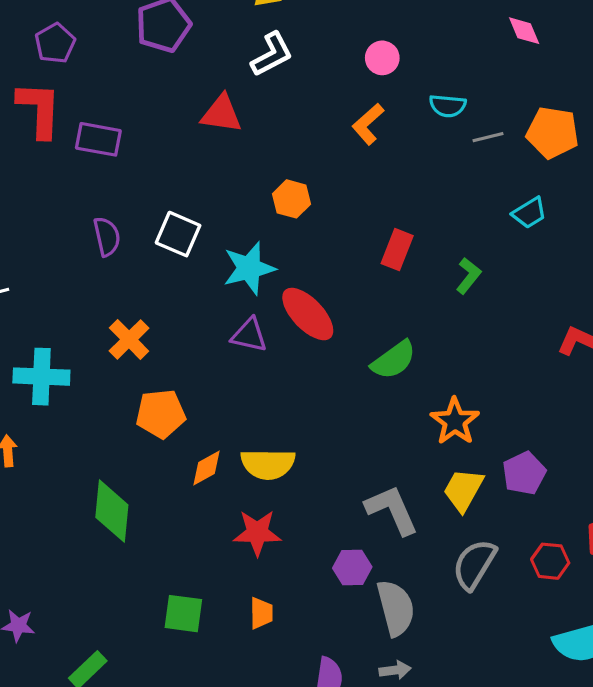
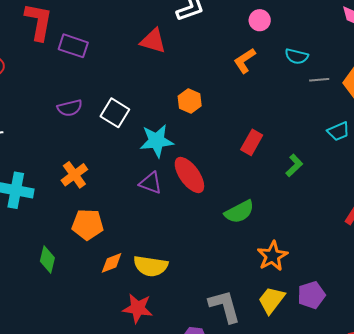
purple semicircle: (107, 237) -> (70, 108), turned 80
green diamond: (112, 511) -> (47, 259), moved, size x0.7

